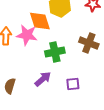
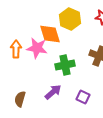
purple square: (73, 84) -> (83, 97), turned 32

